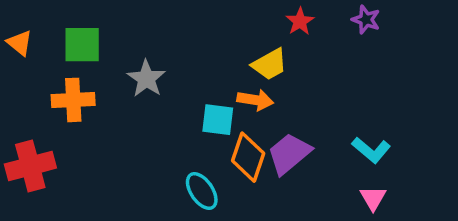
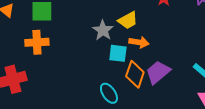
yellow trapezoid: (270, 64) -> (128, 20), moved
gray star: (146, 79) -> (103, 30), moved

